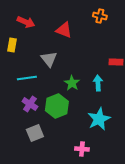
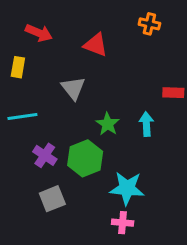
cyan line: (27, 78) -> (22, 117), moved
cyan star: (99, 119) -> (127, 188), moved, turned 30

